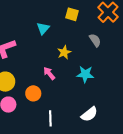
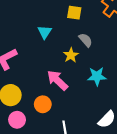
gray semicircle: (95, 40) -> (86, 40), moved
pink arrow: (49, 73) -> (57, 80), size x1.5

